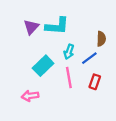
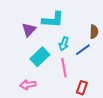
purple triangle: (31, 27) -> (29, 30), moved
red rectangle: (95, 82) -> (82, 88), moved

